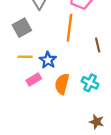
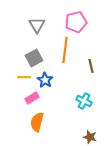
gray square: (22, 28) -> (34, 58), moved
orange semicircle: (62, 84) -> (37, 122), moved

